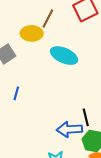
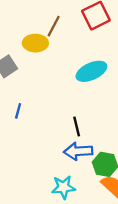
cyan ellipse: (64, 56) -> (91, 71), moved, turned -48
black line: (86, 117) -> (77, 126), moved

